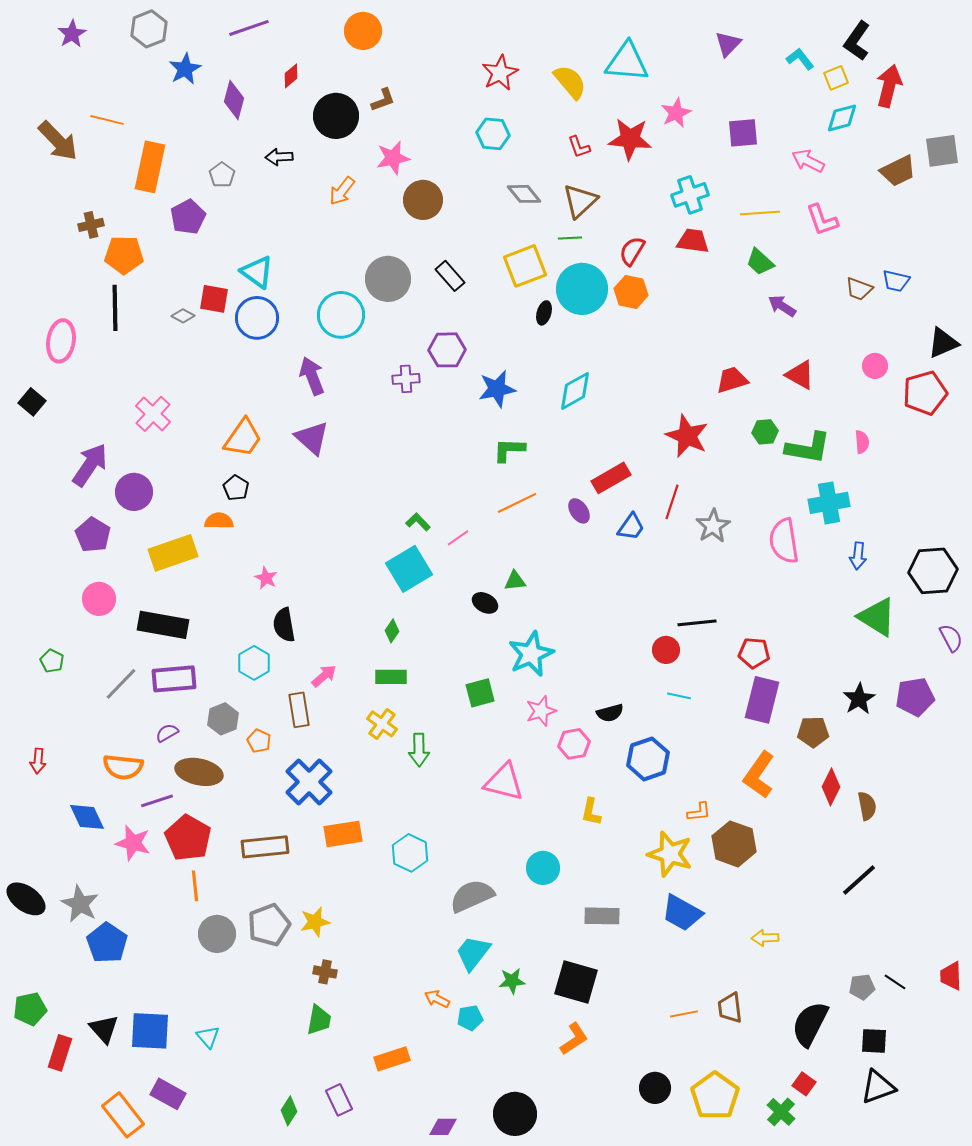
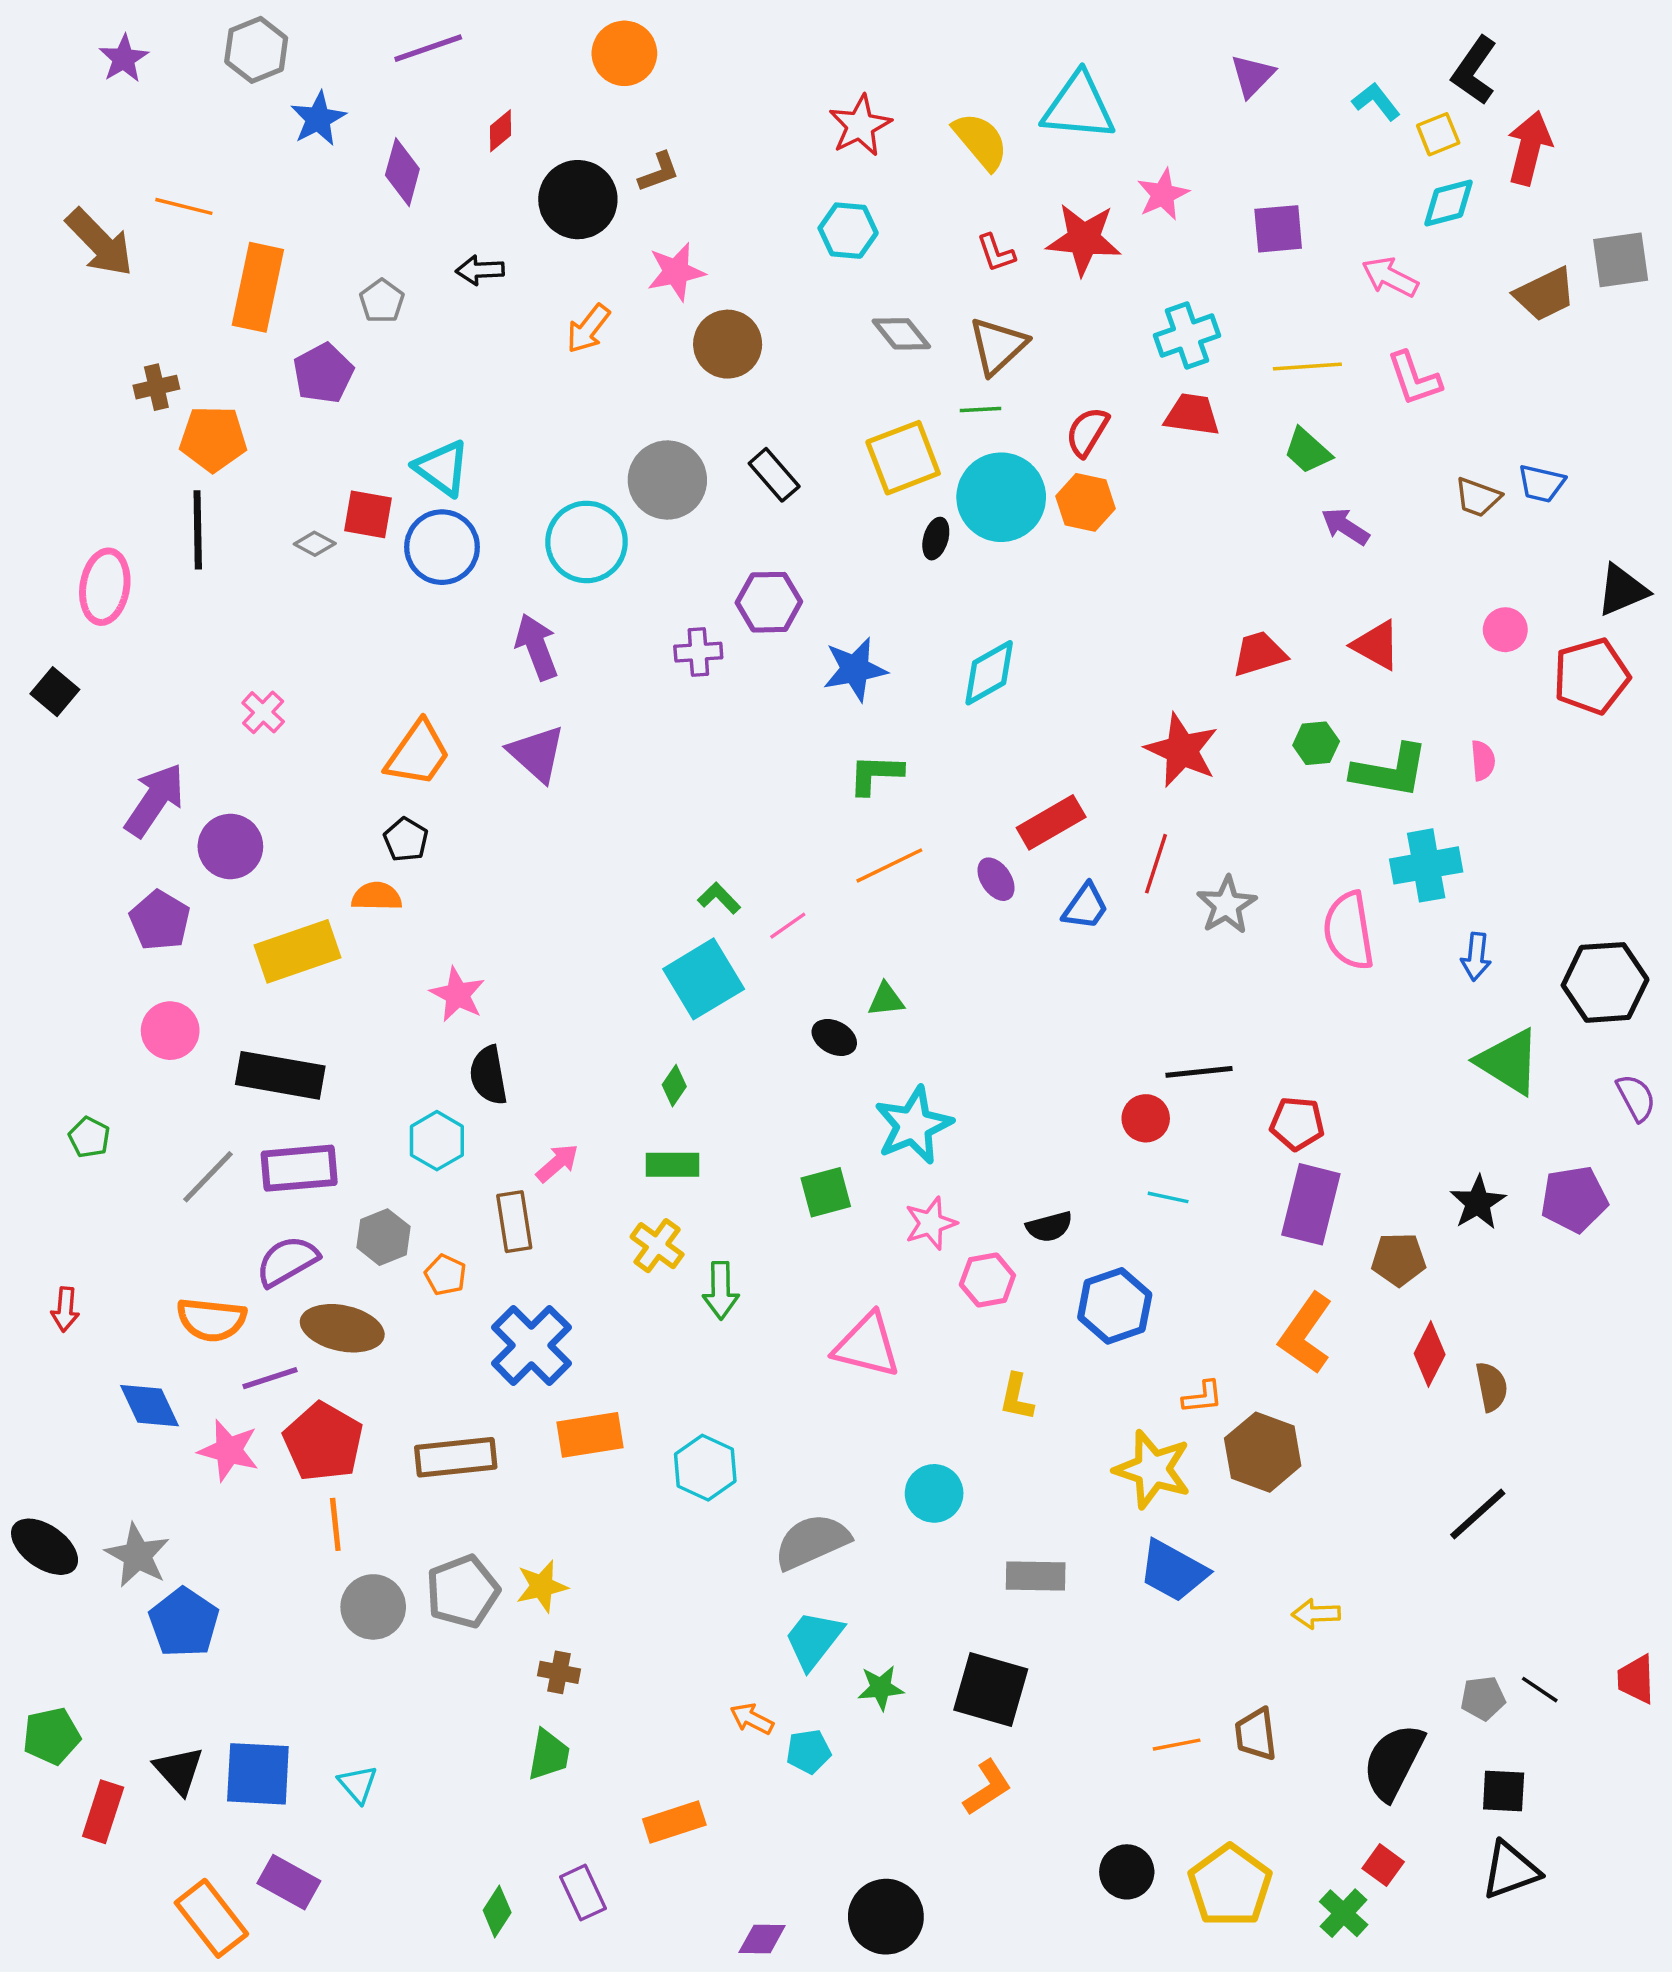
pink cross: (153, 414) -> (263, 712), size x0.7
pink star: (266, 578) -> (457, 994), size x1.4
purple semicircle: (167, 733) -> (287, 1261), size x1.6

